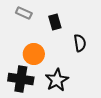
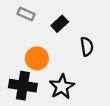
black rectangle: (55, 22) -> (60, 24), turned 63

